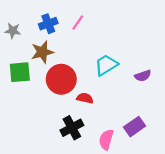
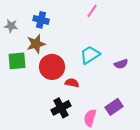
pink line: (78, 22) -> (92, 11), moved
blue cross: (48, 24) -> (41, 20), turned 35

